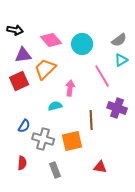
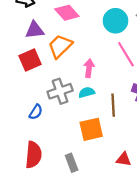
cyan circle: (82, 44) -> (115, 21), moved
cyan semicircle: (55, 106) -> (87, 92), moved
gray cross: (43, 139) -> (60, 91), moved, turned -35
red semicircle: (22, 163) -> (33, 155), size x1.6

